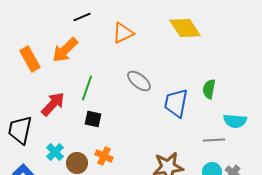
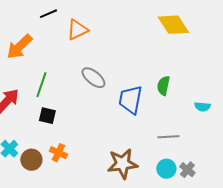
black line: (82, 17) -> (48, 14), moved
yellow diamond: (185, 28) -> (173, 25), moved
cyan semicircle: (235, 121) -> (202, 107), moved, size x0.7

